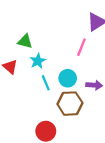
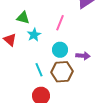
pink line: (81, 47) -> (60, 23), moved
cyan line: (46, 83) -> (39, 70), moved

